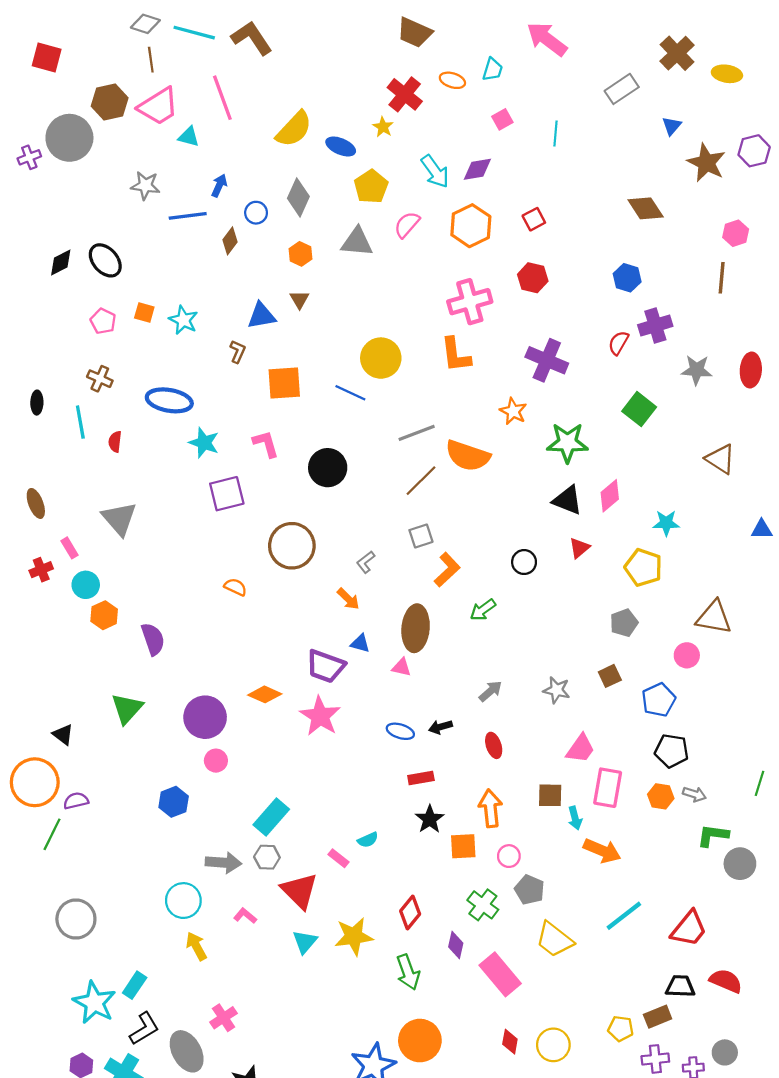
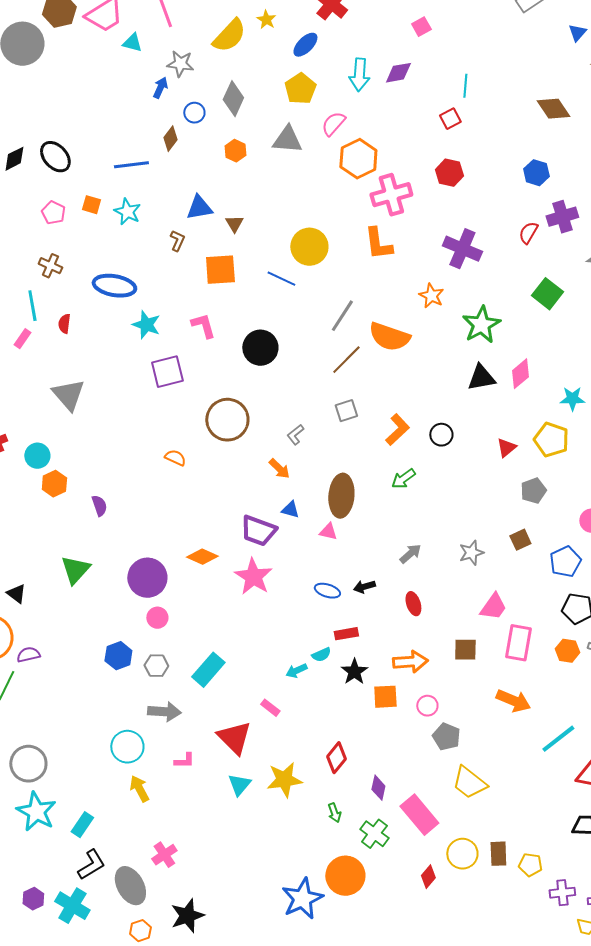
yellow star: (383, 127) -> (266, 20), moved
cyan line: (556, 133) -> (465, 86), moved
blue ellipse: (341, 146) -> (305, 45), moved, turned -68
cyan arrow: (435, 171) -> (359, 75), turned 40
gray star: (145, 186) -> (180, 64), moved
blue line: (188, 216) -> (131, 165), moved
orange hexagon: (471, 226) -> (358, 159), moved
brown triangle: (299, 299) -> (234, 224), moved
gray line: (417, 433) -> (342, 316), turned -36
green star: (567, 443) -> (481, 325), turned -30
black triangle: (567, 500) -> (481, 378), turned -32
pink rectangle: (69, 548) -> (22, 339), moved, turned 66
red triangle: (579, 548) -> (506, 448), moved
orange L-shape: (447, 570) -> (397, 430), moved
purple semicircle: (153, 639) -> (99, 506), size x0.7
gray star: (557, 690) -> (471, 553), turned -30
orange arrow: (490, 808) -> (410, 662), turned 92
cyan arrow: (575, 818) -> (296, 671), moved, turned 80
cyan semicircle: (368, 840) -> (321, 655), moved
gray hexagon: (267, 857) -> (156, 666), moved
green cross: (483, 905) -> (374, 834), moved
pink L-shape: (245, 916) -> (184, 761), turned 140
cyan line: (624, 916) -> (558, 739), moved
green arrow: (408, 972) -> (334, 813), size x0.6
cyan star: (94, 1003) -> (36, 812), moved
brown rectangle: (658, 1017) -> (498, 854), moved, turned -70
red diamond: (510, 1042) -> (428, 877), turned 30
yellow circle: (553, 1045) -> (462, 854), moved

